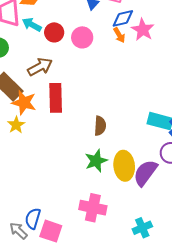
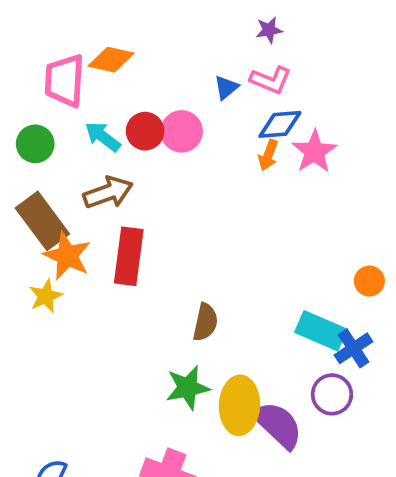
cyan arrow: (32, 25) -> (103, 137), moved
orange arrow: (119, 35) -> (268, 155), turned 42
pink circle: (82, 37) -> (182, 131), moved
purple semicircle: (145, 173) -> (278, 425), turned 88

